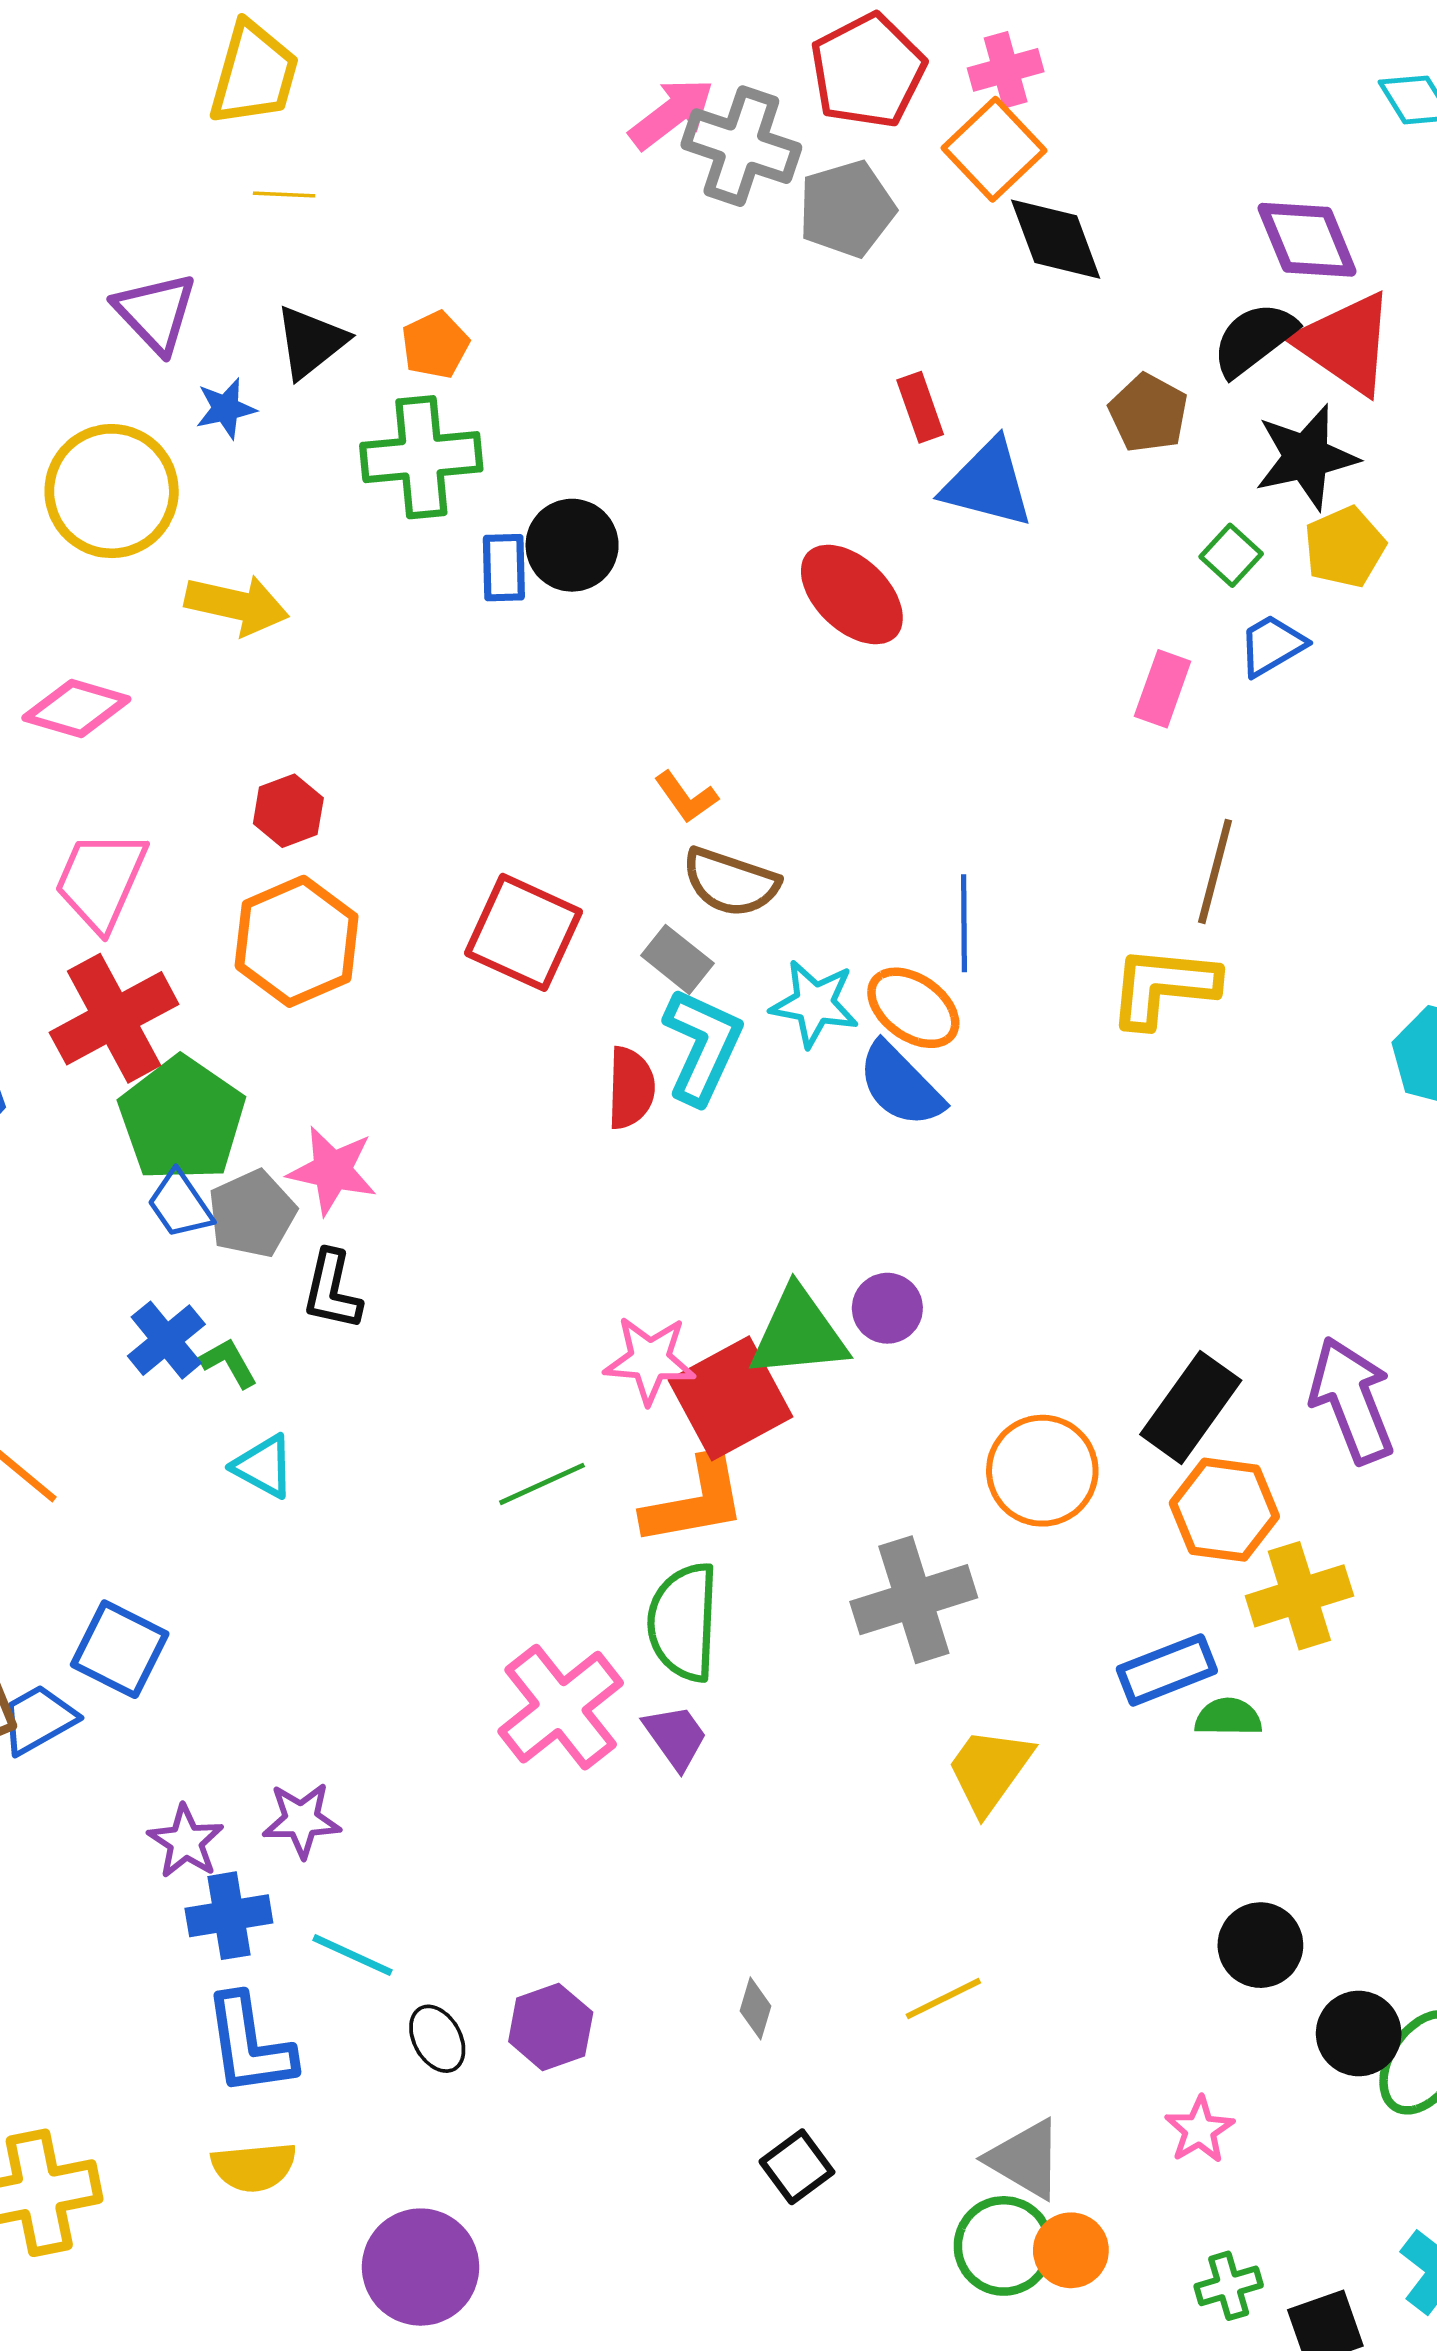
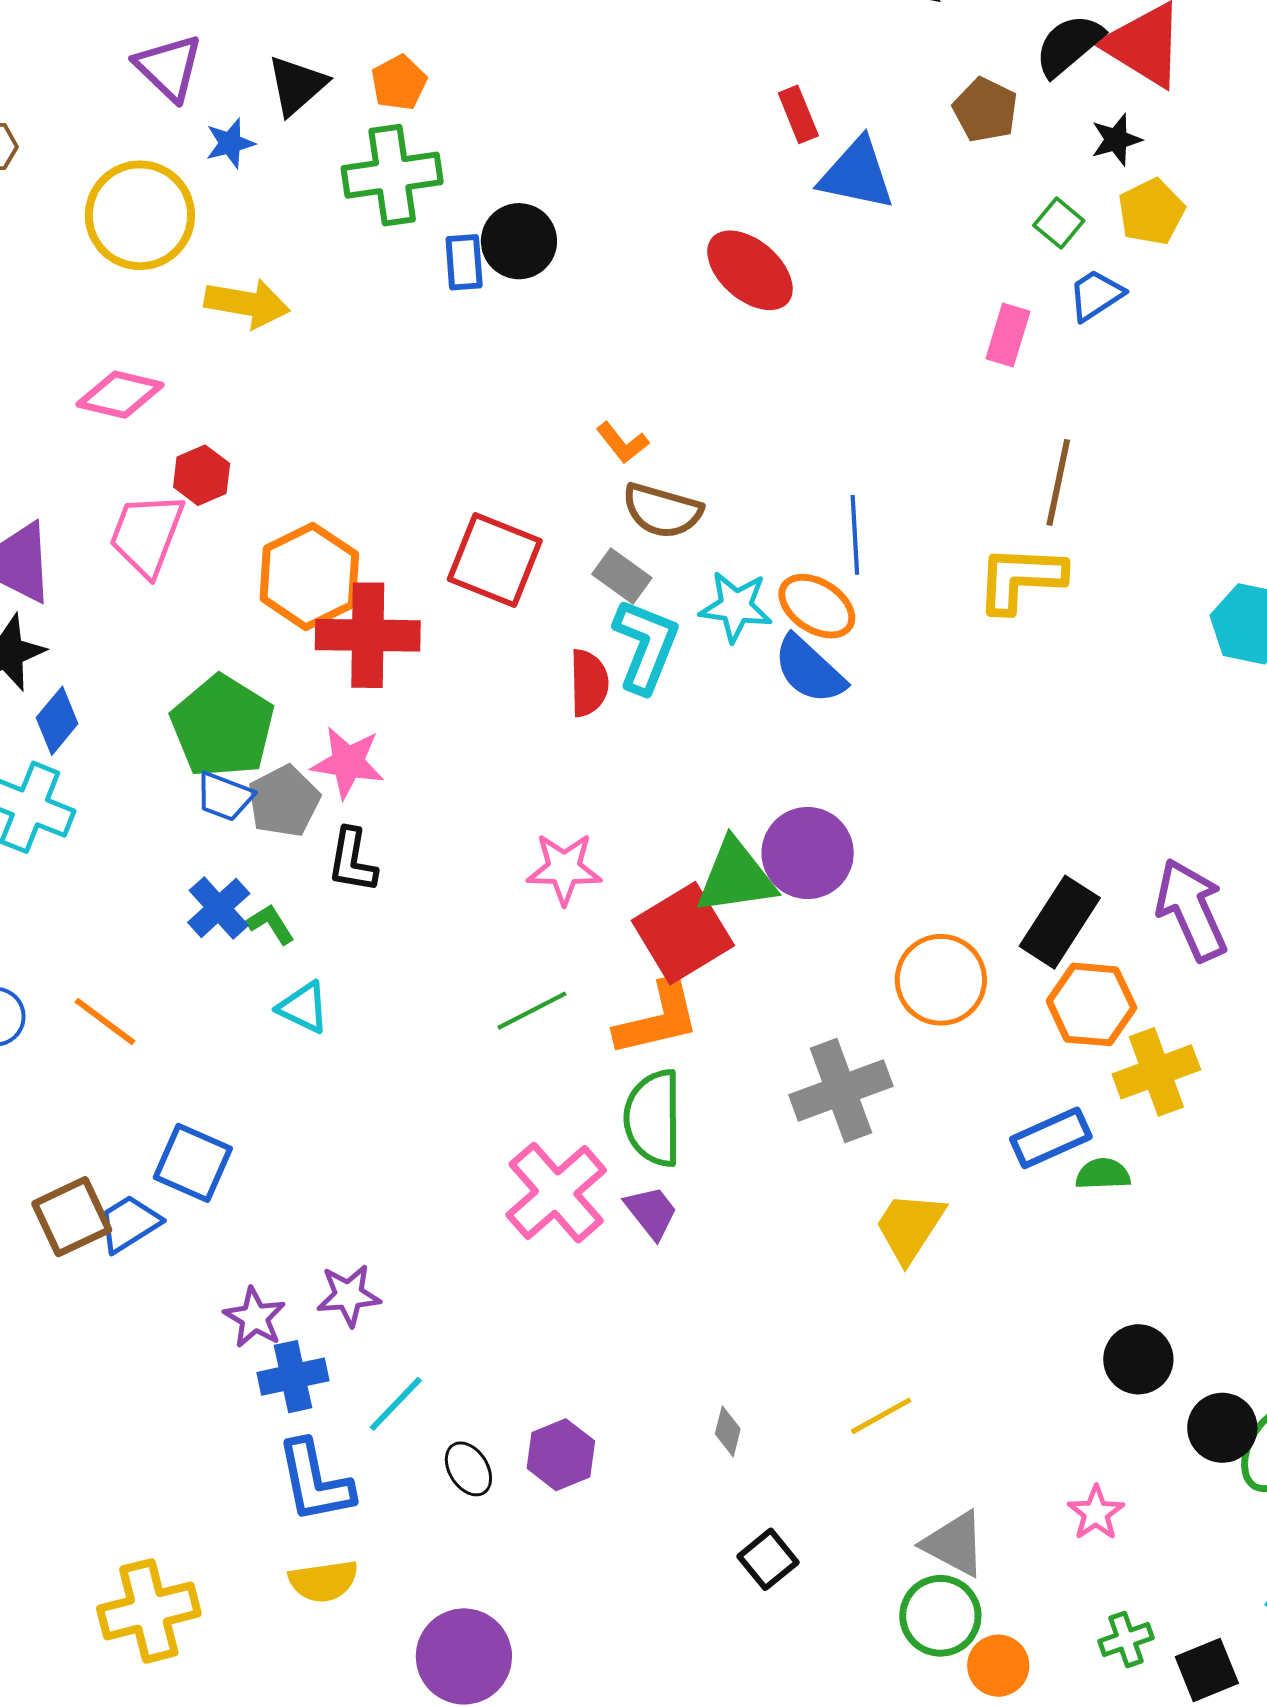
black star: (1306, 457) -> (1116, 140), size x0.6
red hexagon: (288, 811) -> (202, 475), moved
red cross: (114, 1018) -> (368, 635), moved, turned 32
blue trapezoid: (180, 1205) -> (225, 796), turned -32
purple circle: (887, 1308) -> (808, 853), size x1.6
pink star: (650, 1360) -> (564, 869), moved
cyan line: (352, 1955) -> (396, 1404), turned -68
orange circle: (1071, 2250) -> (998, 1666), moved

